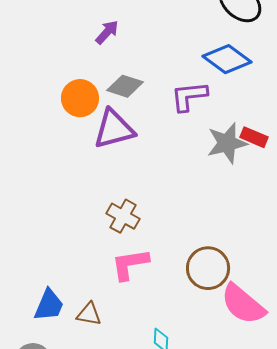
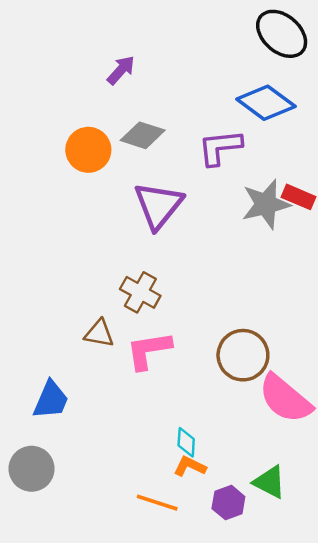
purple triangle: (114, 129) -> (158, 205), moved, turned -36
brown triangle: (89, 314) -> (99, 333), moved

